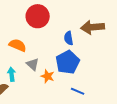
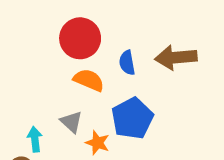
blue semicircle: (69, 38) -> (127, 63), moved
orange semicircle: (18, 45) -> (89, 80), moved

